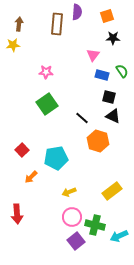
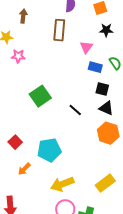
brown arrow: (19, 24) -> (23, 16), moved
brown rectangle: (57, 24) -> (59, 30), moved
pink star: (46, 72) -> (18, 56), moved
orange hexagon: (98, 141) -> (108, 133), moved
yellow arrow: (69, 192) -> (62, 184), size x1.6

